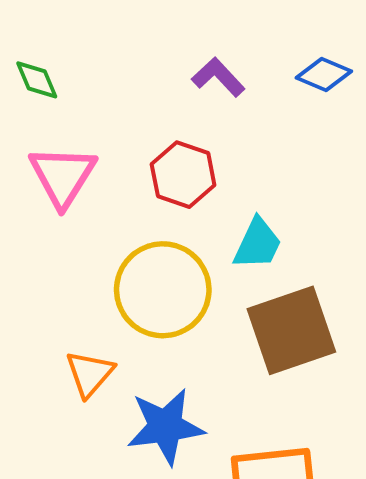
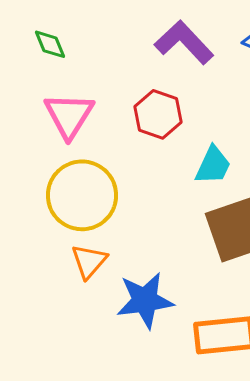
purple L-shape: (218, 77) -> (184, 42), size x1.5
yellow circle: (163, 290) -> (82, 195), moved

